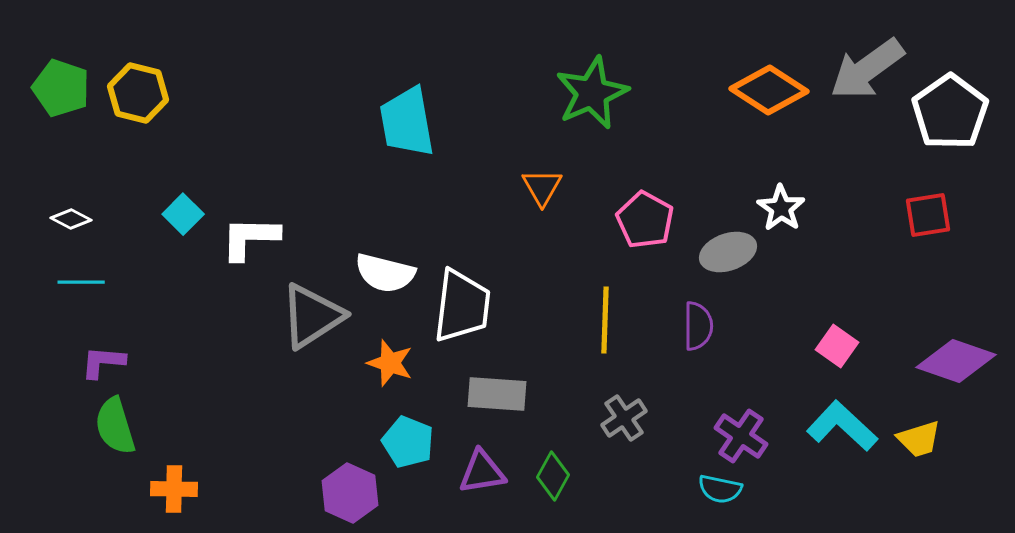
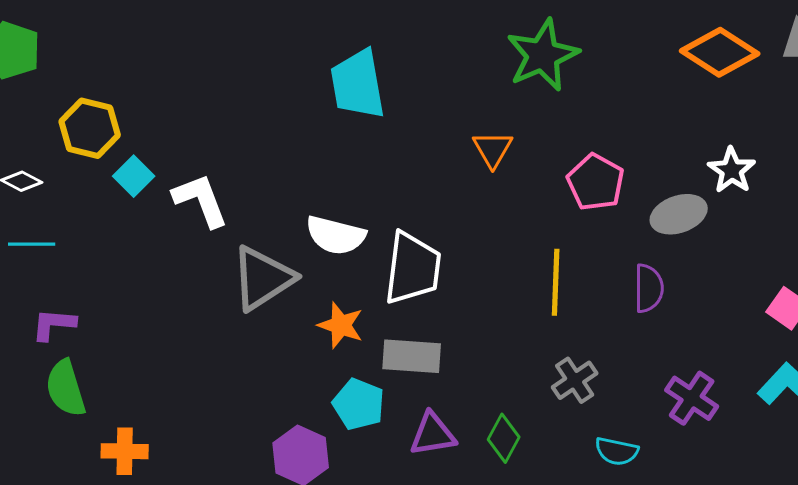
yellow hexagon: (138, 93) -> (90, 128), moved
white L-shape: (250, 238) -> (201, 200), turned 68
gray rectangle: (497, 394) -> (412, 356), moved
cyan semicircle: (720, 489) -> (617, 451), moved

